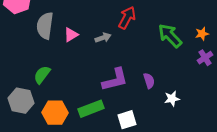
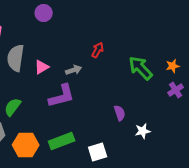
red arrow: (127, 18) -> (98, 50), size x0.7
purple L-shape: (115, 80) -> (62, 96), moved

